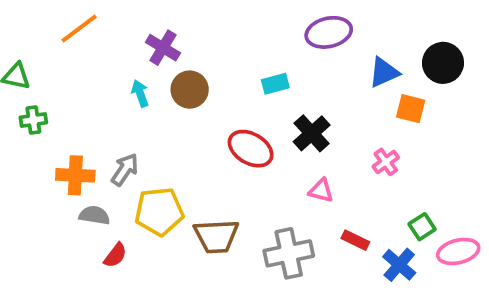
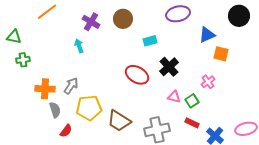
black circle: (443, 63) -> (239, 16), moved
brown circle: (190, 90) -> (123, 19), moved
gray semicircle: (94, 215) -> (55, 110), turned 63
green square: (422, 227) -> (192, 101), moved
brown trapezoid: (216, 236) -> (119, 121), turned 35

